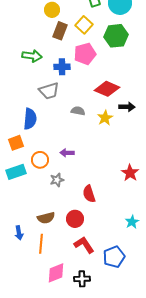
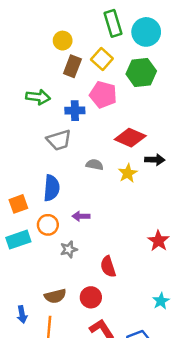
pink pentagon: (85, 54) -> (103, 95), turned 30
blue semicircle: (30, 119) -> (52, 188), moved

